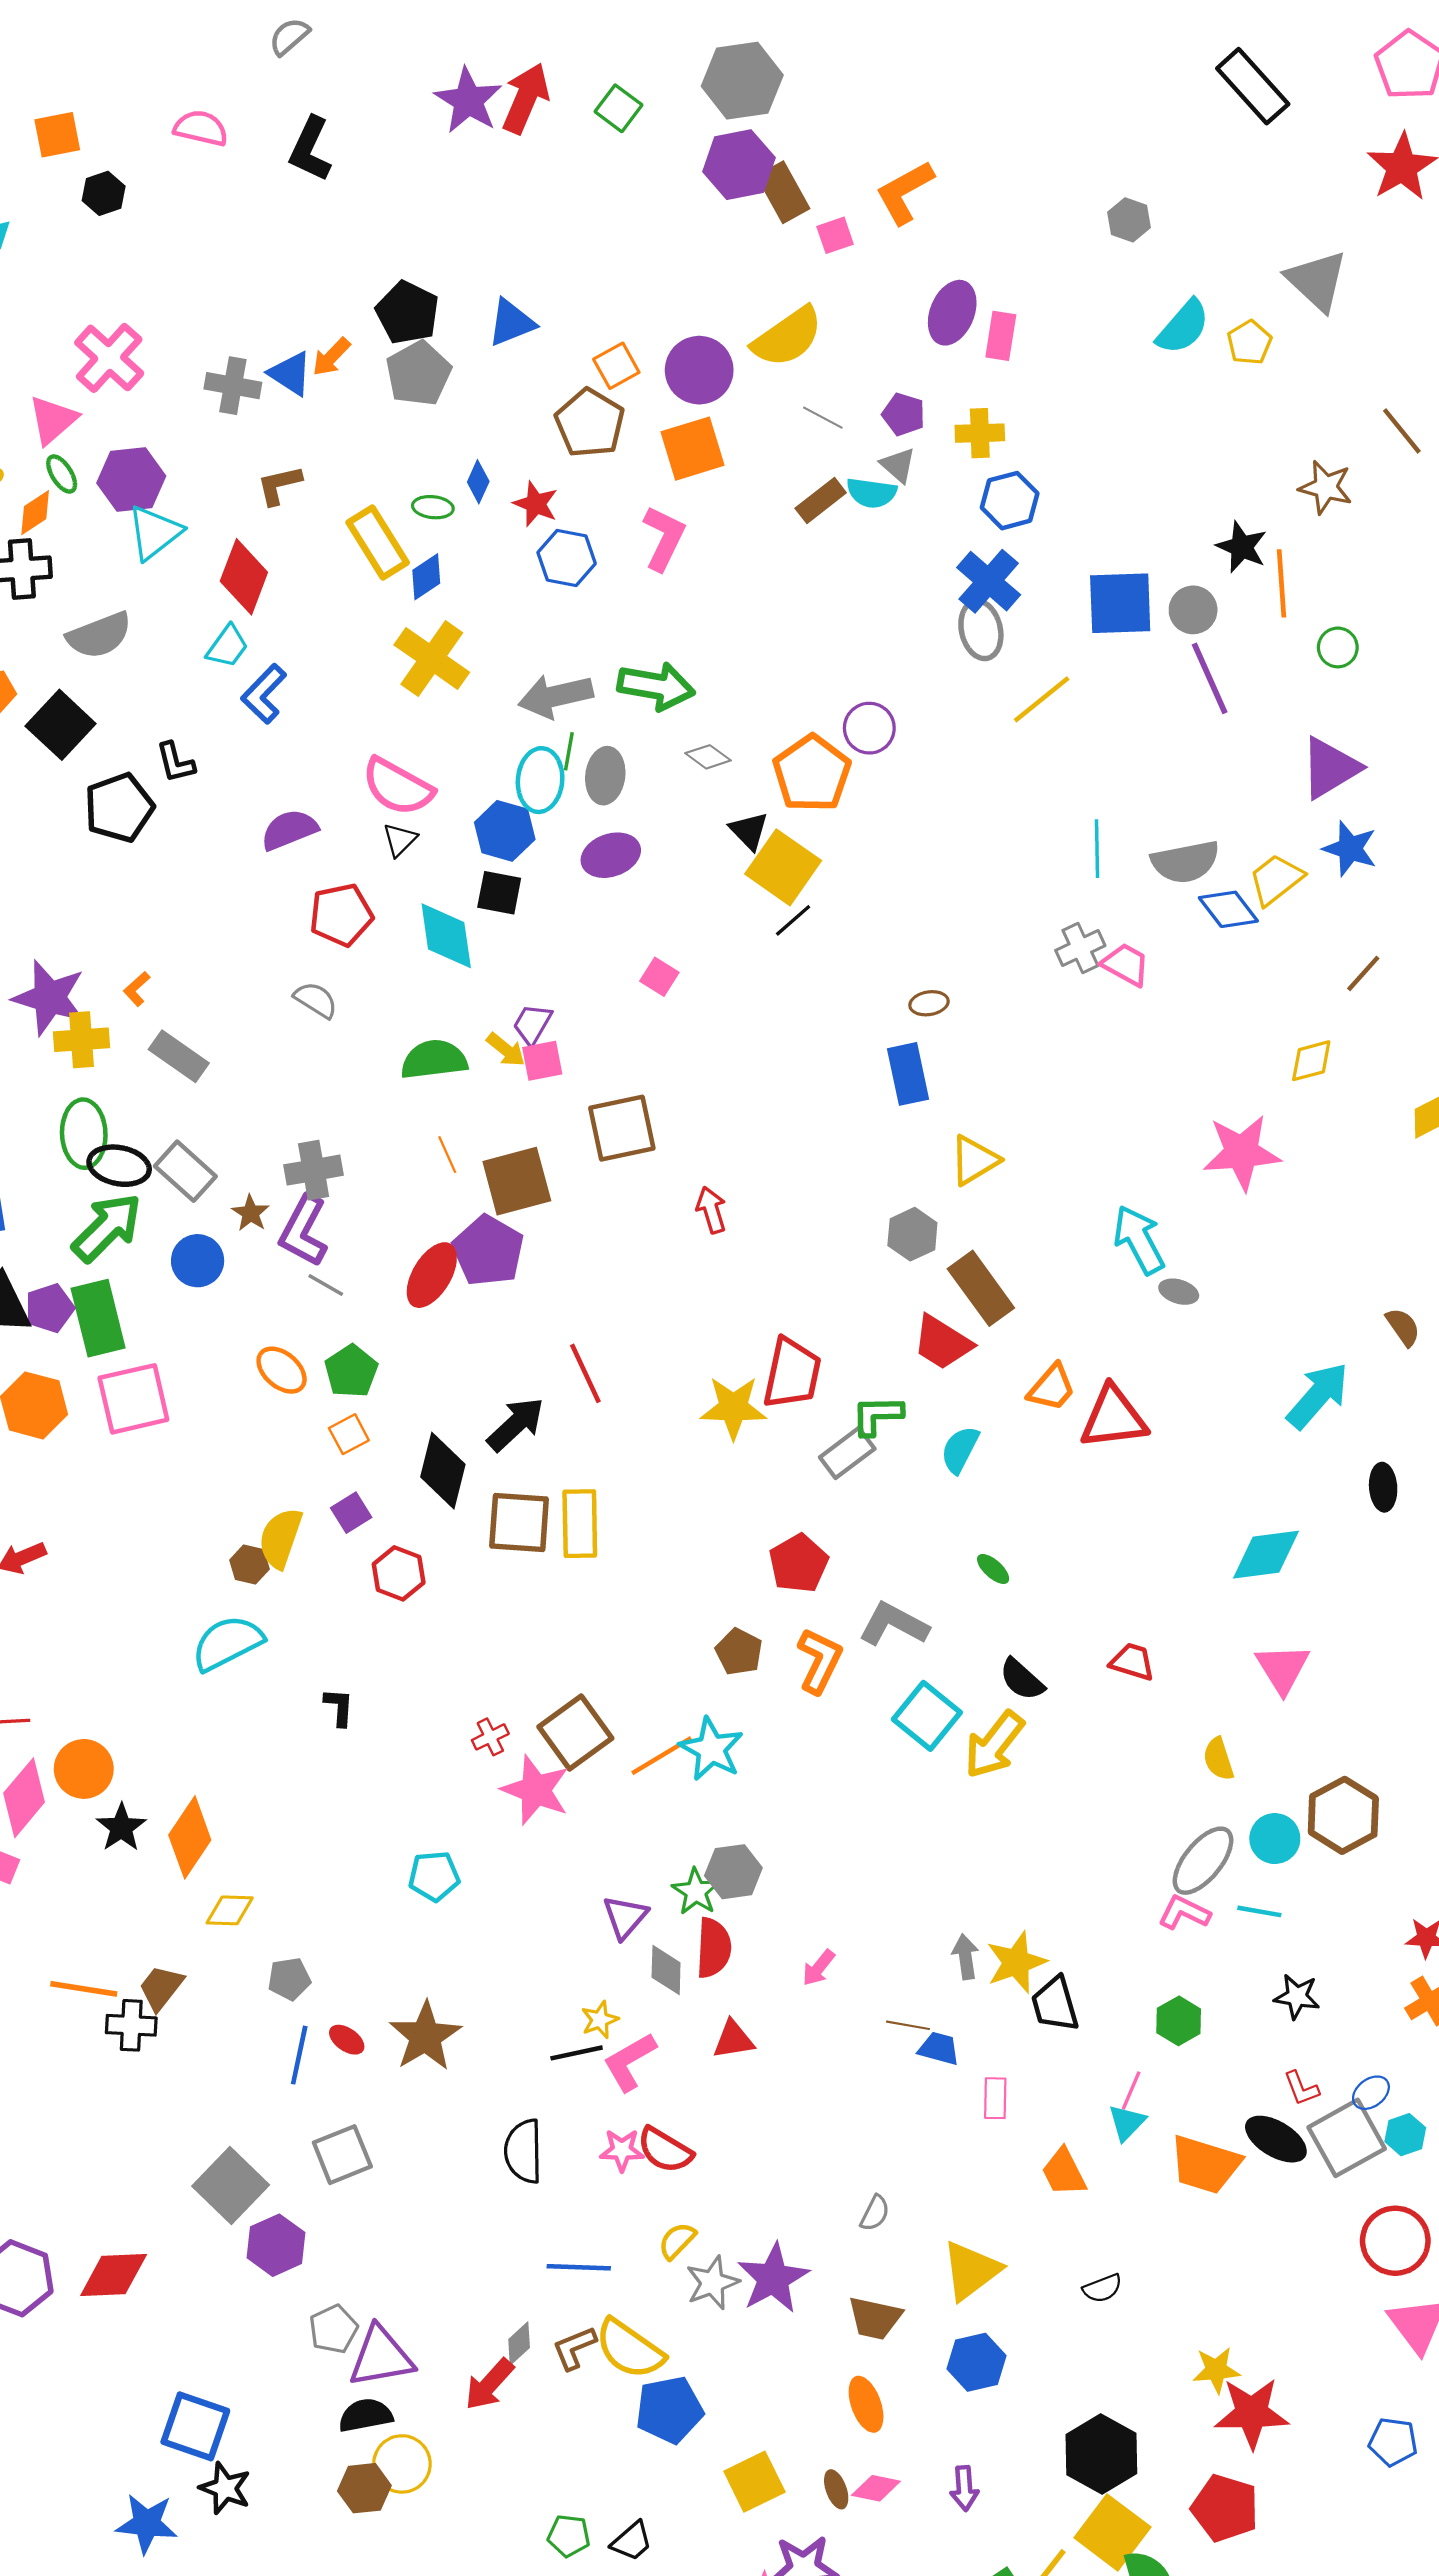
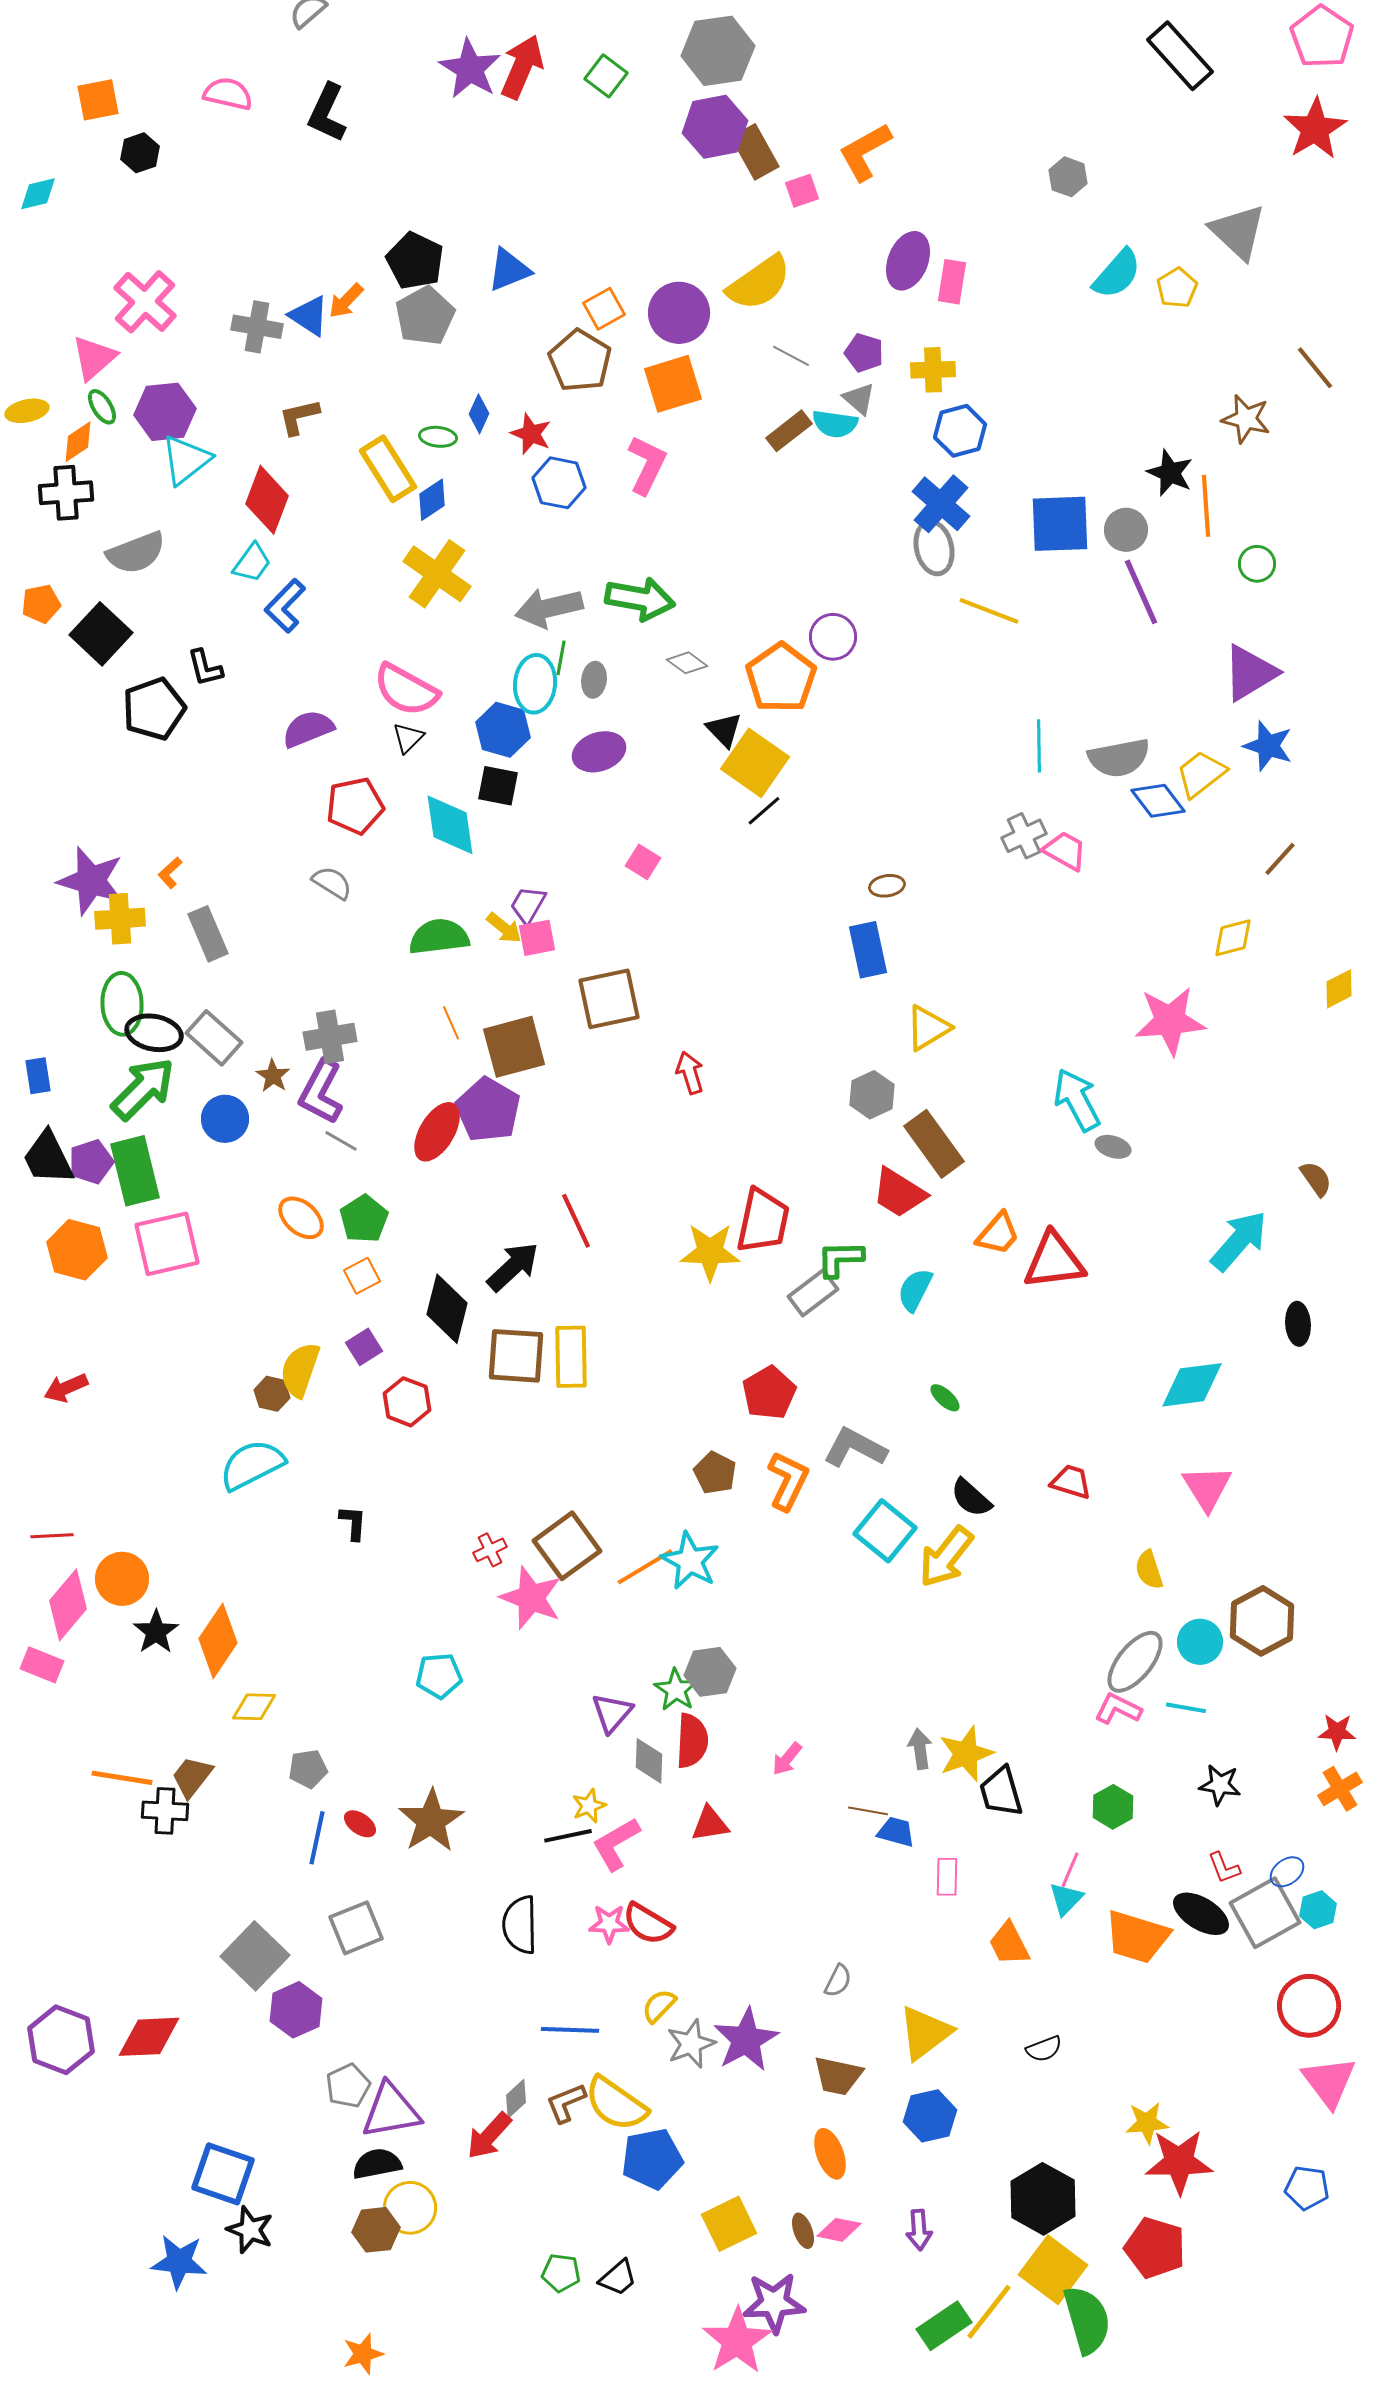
yellow line: (1042, 699) -> (989, 611), turned 60
gray ellipse: (605, 776) -> (594, 680), size x0.7
gray rectangle: (179, 1056) -> (208, 934), turned 32

